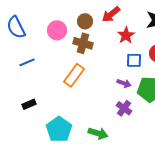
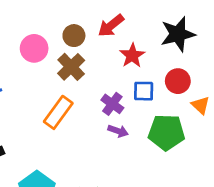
brown cross: (83, 43) -> (71, 67), turned 30
purple arrow: (124, 83) -> (118, 131), moved
purple cross: (124, 108) -> (112, 104), moved

